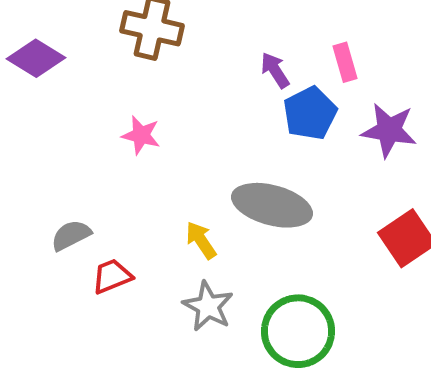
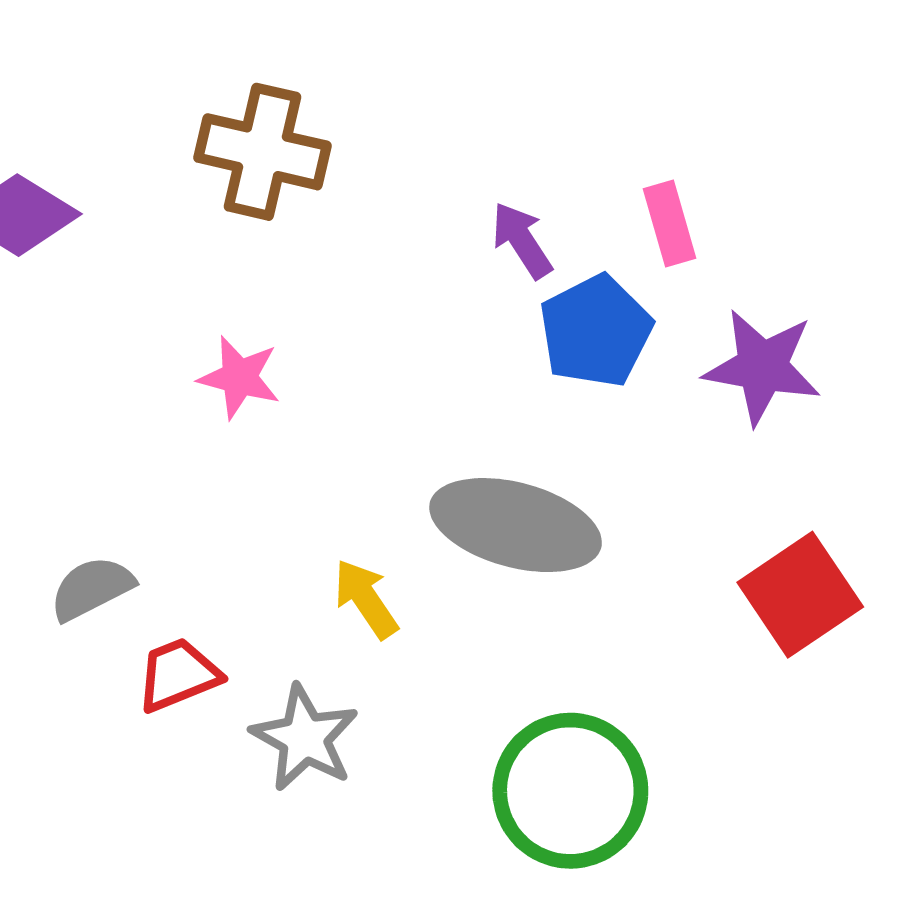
gray star: (208, 306) -> (305, 738), moved

